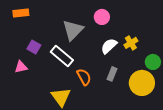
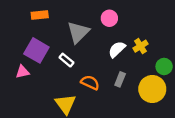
orange rectangle: (21, 13) -> (40, 15), moved
purple square: (34, 47) -> (36, 50), size x1.6
white rectangle: (62, 56) -> (66, 60), size x0.6
orange semicircle: (84, 77) -> (90, 83), turned -36

